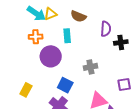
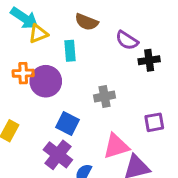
yellow triangle: (50, 14) -> (38, 34), moved
purple semicircle: (106, 29) -> (127, 40), turned 119
orange cross: (36, 37) -> (23, 73), moved

